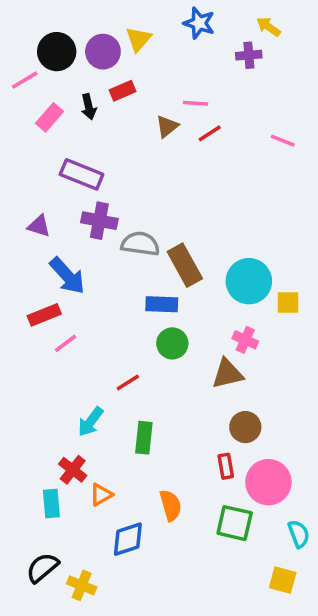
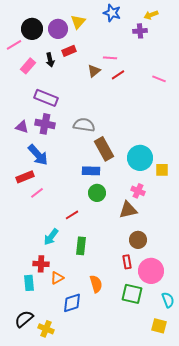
yellow arrow: (268, 27) -> (151, 15), turned -56
purple cross: (99, 221) -> (45, 124), moved
gray semicircle: (140, 244) -> (84, 125), moved
red cross: (73, 470) -> (41, 264), turned -35

